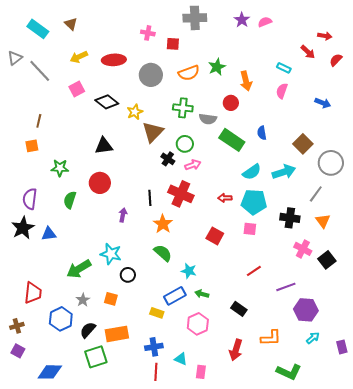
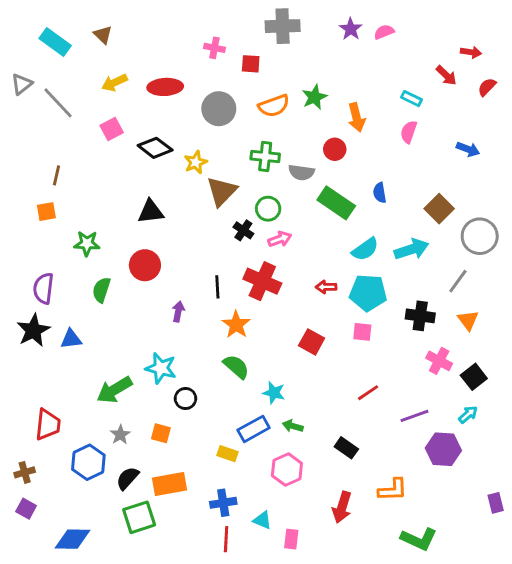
cyan arrow: (313, 338) -> (468, 414), moved

